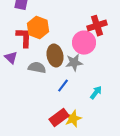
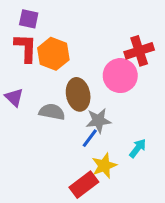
red L-shape: (24, 38) -> (26, 48), moved
gray star: (74, 63) -> (98, 121), moved
yellow star: (73, 119) -> (104, 166), moved

